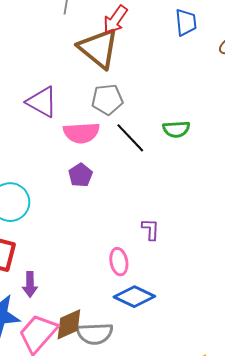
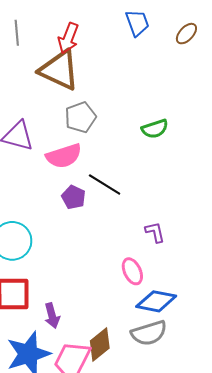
black line: (130, 138) -> (105, 184), moved
gray semicircle: (95, 334) -> (149, 333), moved

